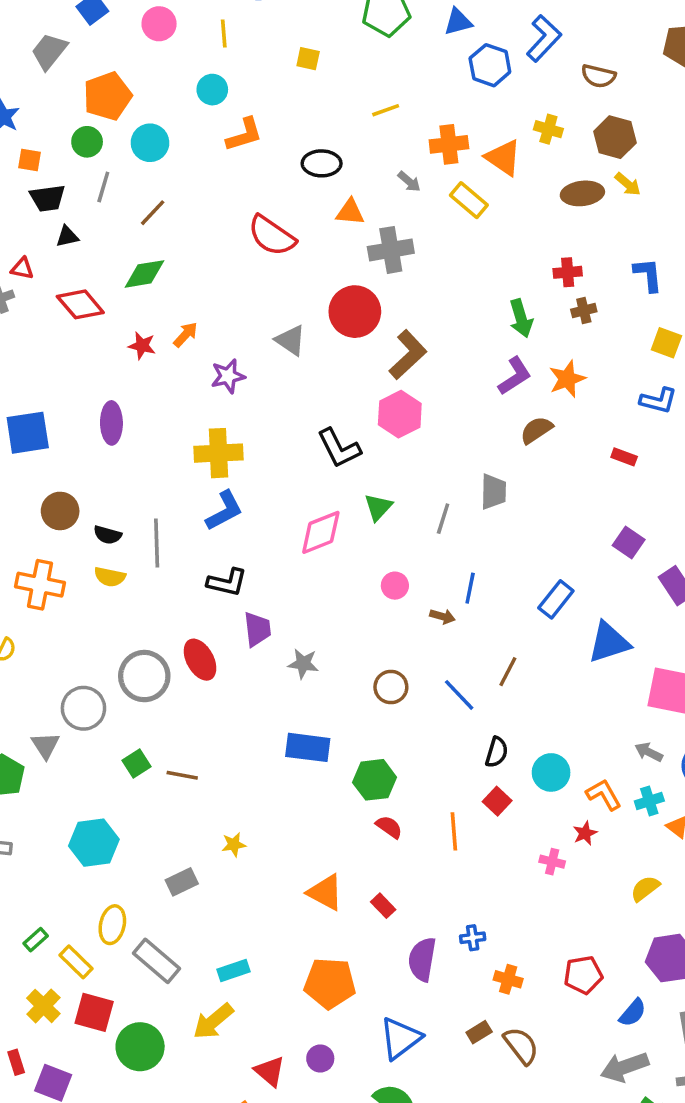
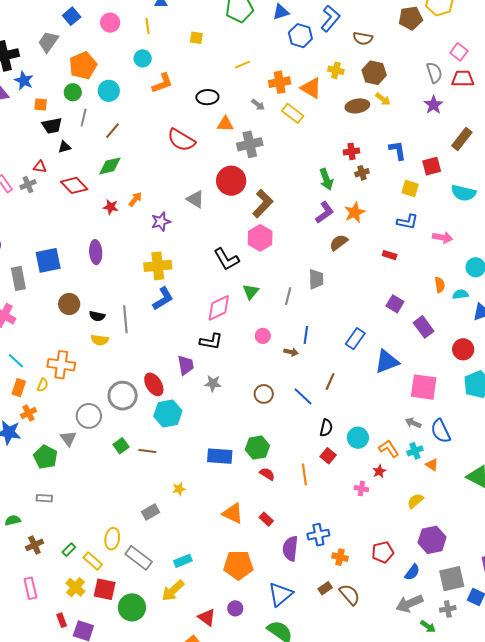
black L-shape: (227, 582) -> (211, 341), moved
orange cross: (40, 585) -> (61, 365), moved
blue rectangle: (308, 747) -> (220, 456), moved
cyan hexagon: (94, 843) -> (168, 414), moved
blue cross: (473, 938) -> (318, 535), size x1.5

